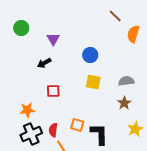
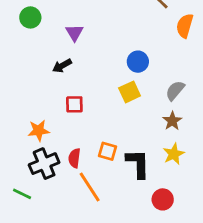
blue circle: (90, 55) -> (138, 62), moved
gray semicircle: (126, 81) -> (175, 91), turned -42
yellow square: (93, 82) -> (130, 92), turned -35
yellow star: (135, 129) -> (174, 154), moved

